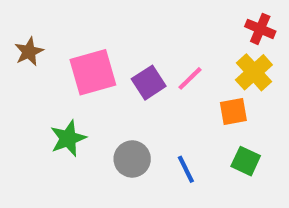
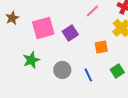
pink line: (190, 78) -> (92, 11), moved
orange square: (233, 111) -> (101, 47), moved
green square: (246, 161) -> (117, 71), turned 32

